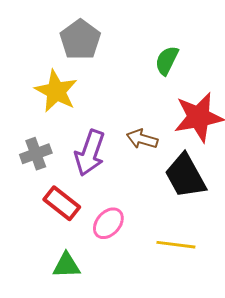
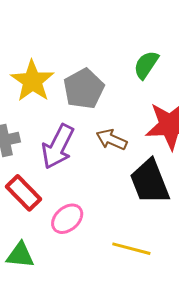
gray pentagon: (80, 40) -> (84, 89), moved

